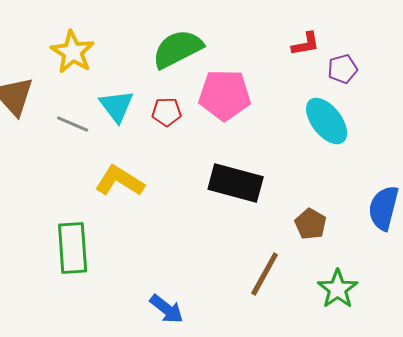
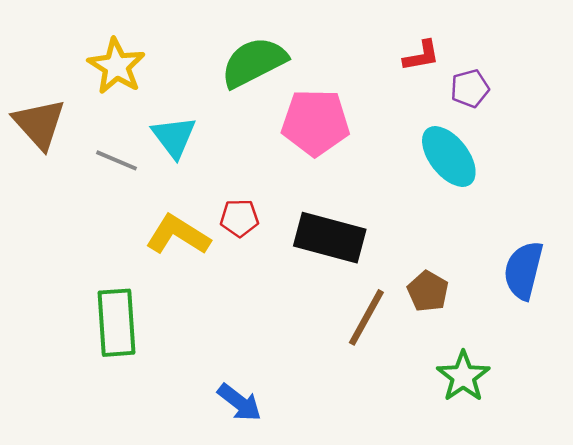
red pentagon: (167, 112) -> (239, 218), moved
brown line: (265, 274) -> (366, 317), moved

